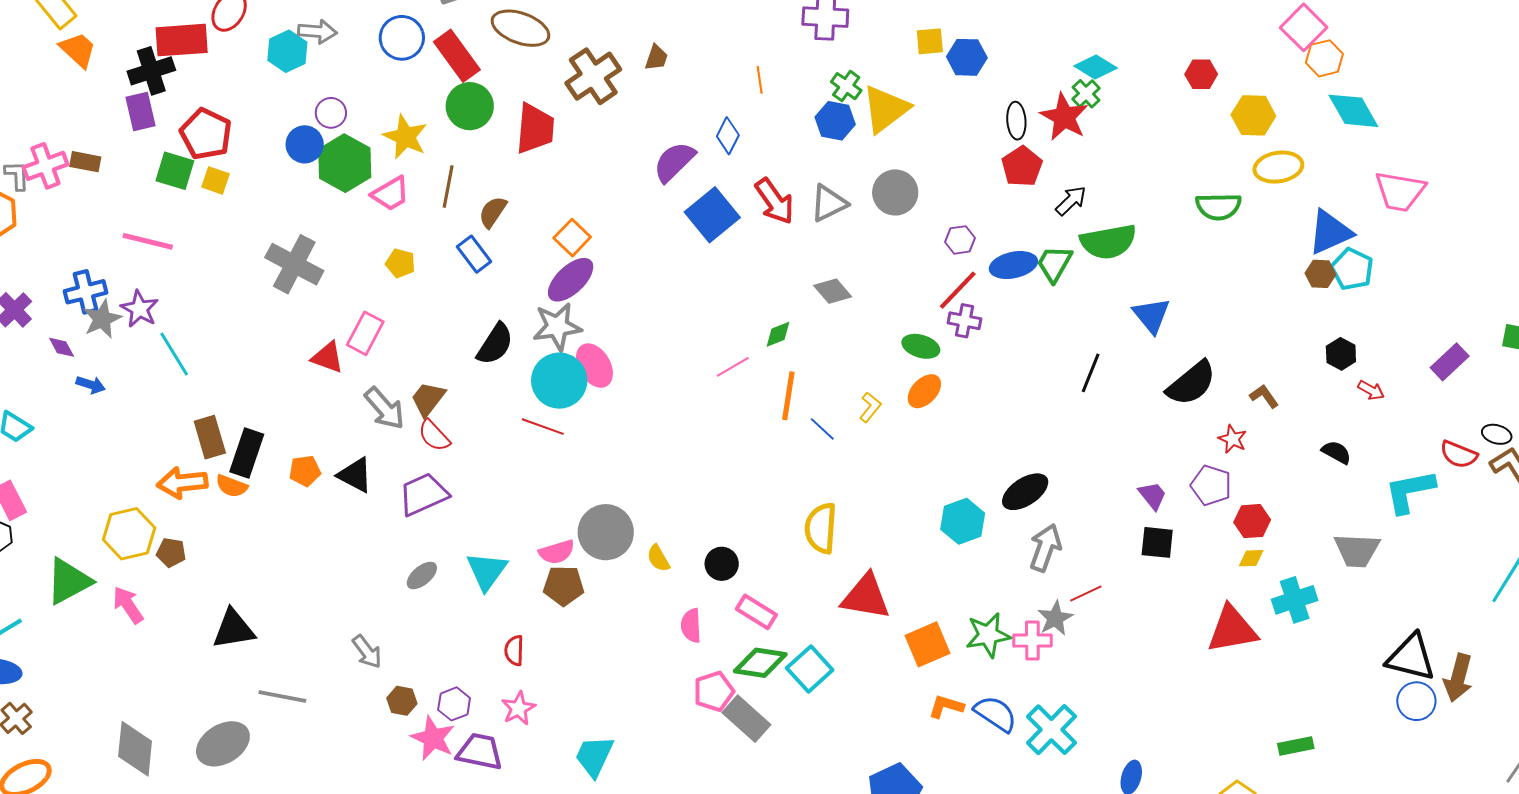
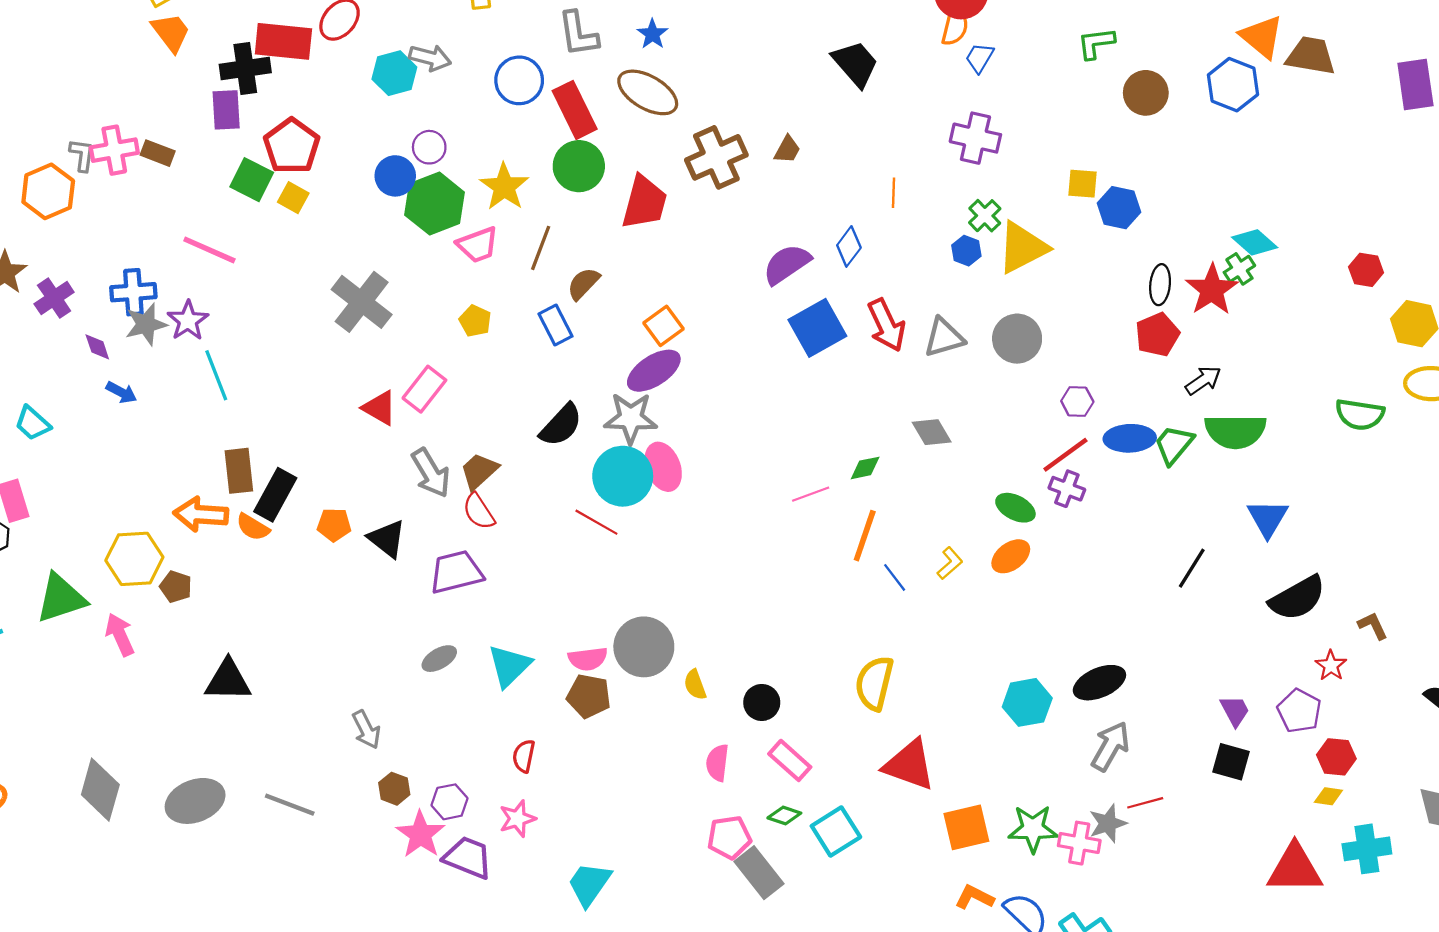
blue hexagon: (835, 121) -> (966, 251), size x0.7
green diamond: (760, 663) -> (784, 816), size x0.6
gray line: (282, 696) -> (290, 805), moved

